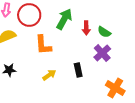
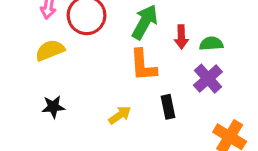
green semicircle: (104, 32) -> (211, 44), turned 144
orange L-shape: (43, 45) -> (143, 65), moved

